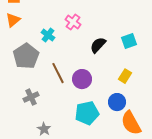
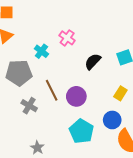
gray pentagon: (26, 56) -> (19, 73), turned 30
gray cross: (31, 97) -> (29, 106), moved, turned -35
cyan pentagon: (87, 113) -> (81, 131), turned -30

